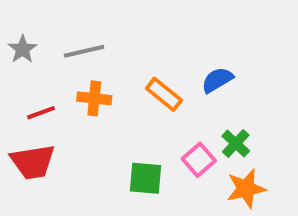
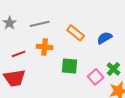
orange rectangle: (164, 94) -> (76, 33), moved
green square: (146, 178) -> (70, 66), moved

